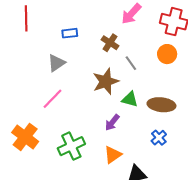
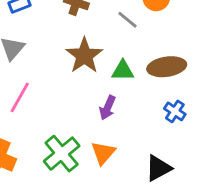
gray line: (131, 63) -> (128, 20), moved
orange triangle: (113, 155) -> (103, 153), moved

